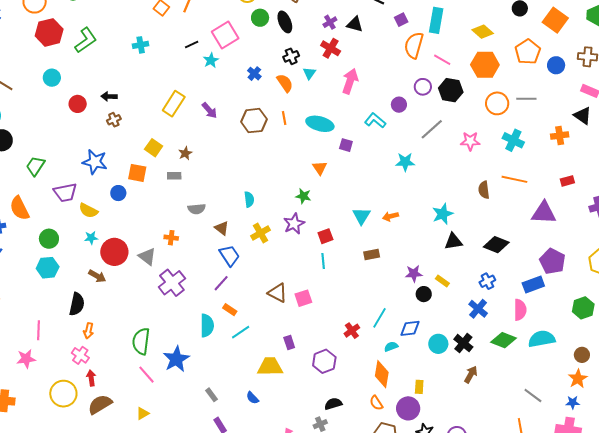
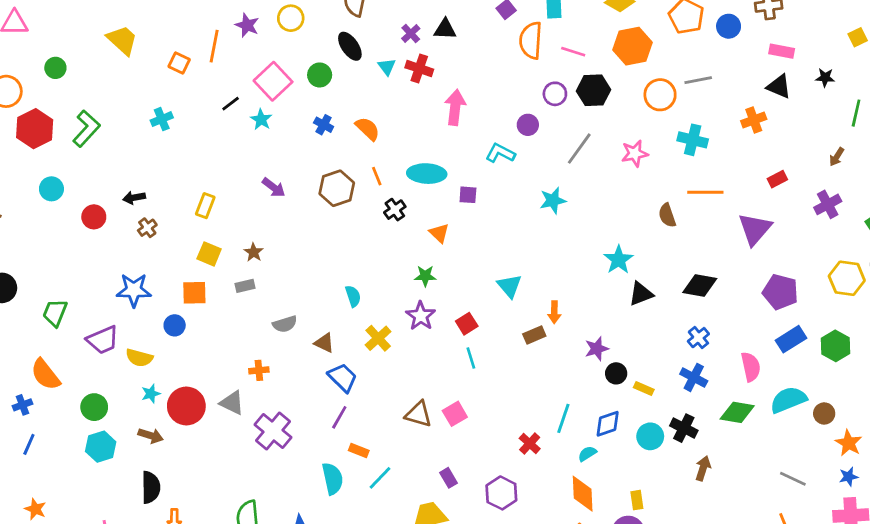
green circle: (260, 18) -> (320, 75), moved
black cross: (291, 56) -> (395, 210), moved
cyan triangle: (309, 73) -> (387, 67), moved
yellow rectangle: (174, 104) -> (205, 206), moved, size x0.7
purple triangle: (544, 213) -> (755, 229), turned -40
orange arrow: (390, 216) -> (554, 312), moved, turned -63
brown arrow: (97, 276) -> (151, 436), moved
yellow rectangle: (442, 281) -> (644, 388), moved
blue rectangle: (533, 284) -> (791, 339), moved
brown circle: (582, 355) -> (824, 413), moved

